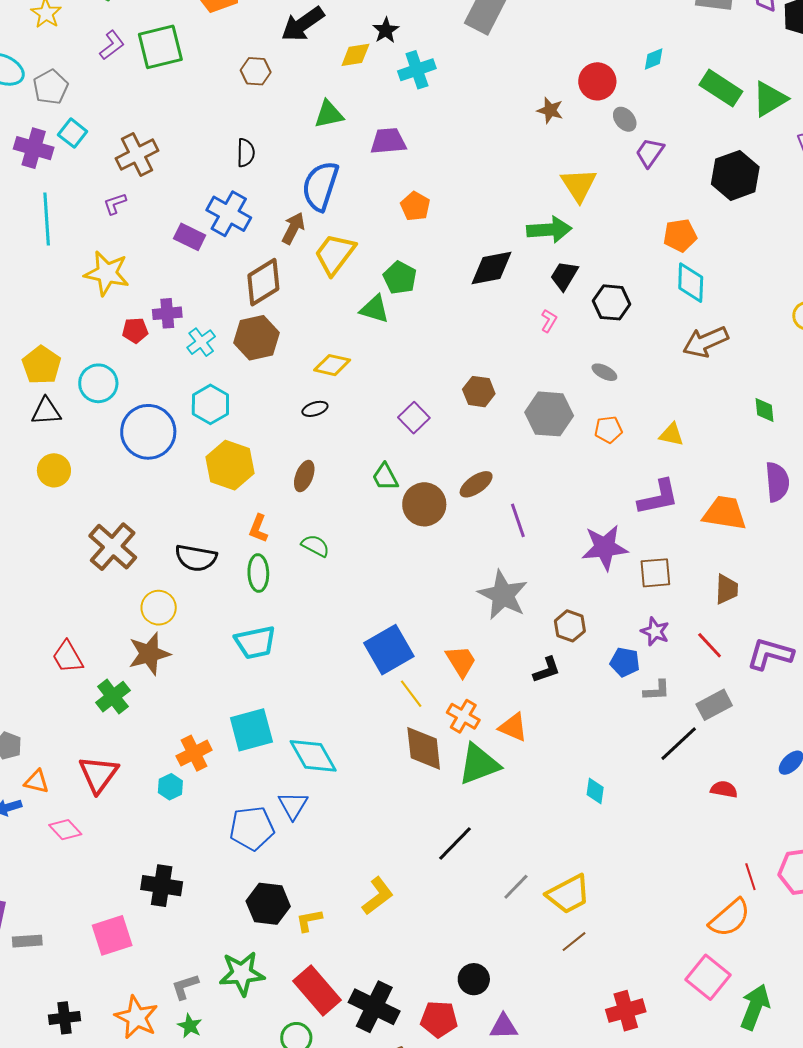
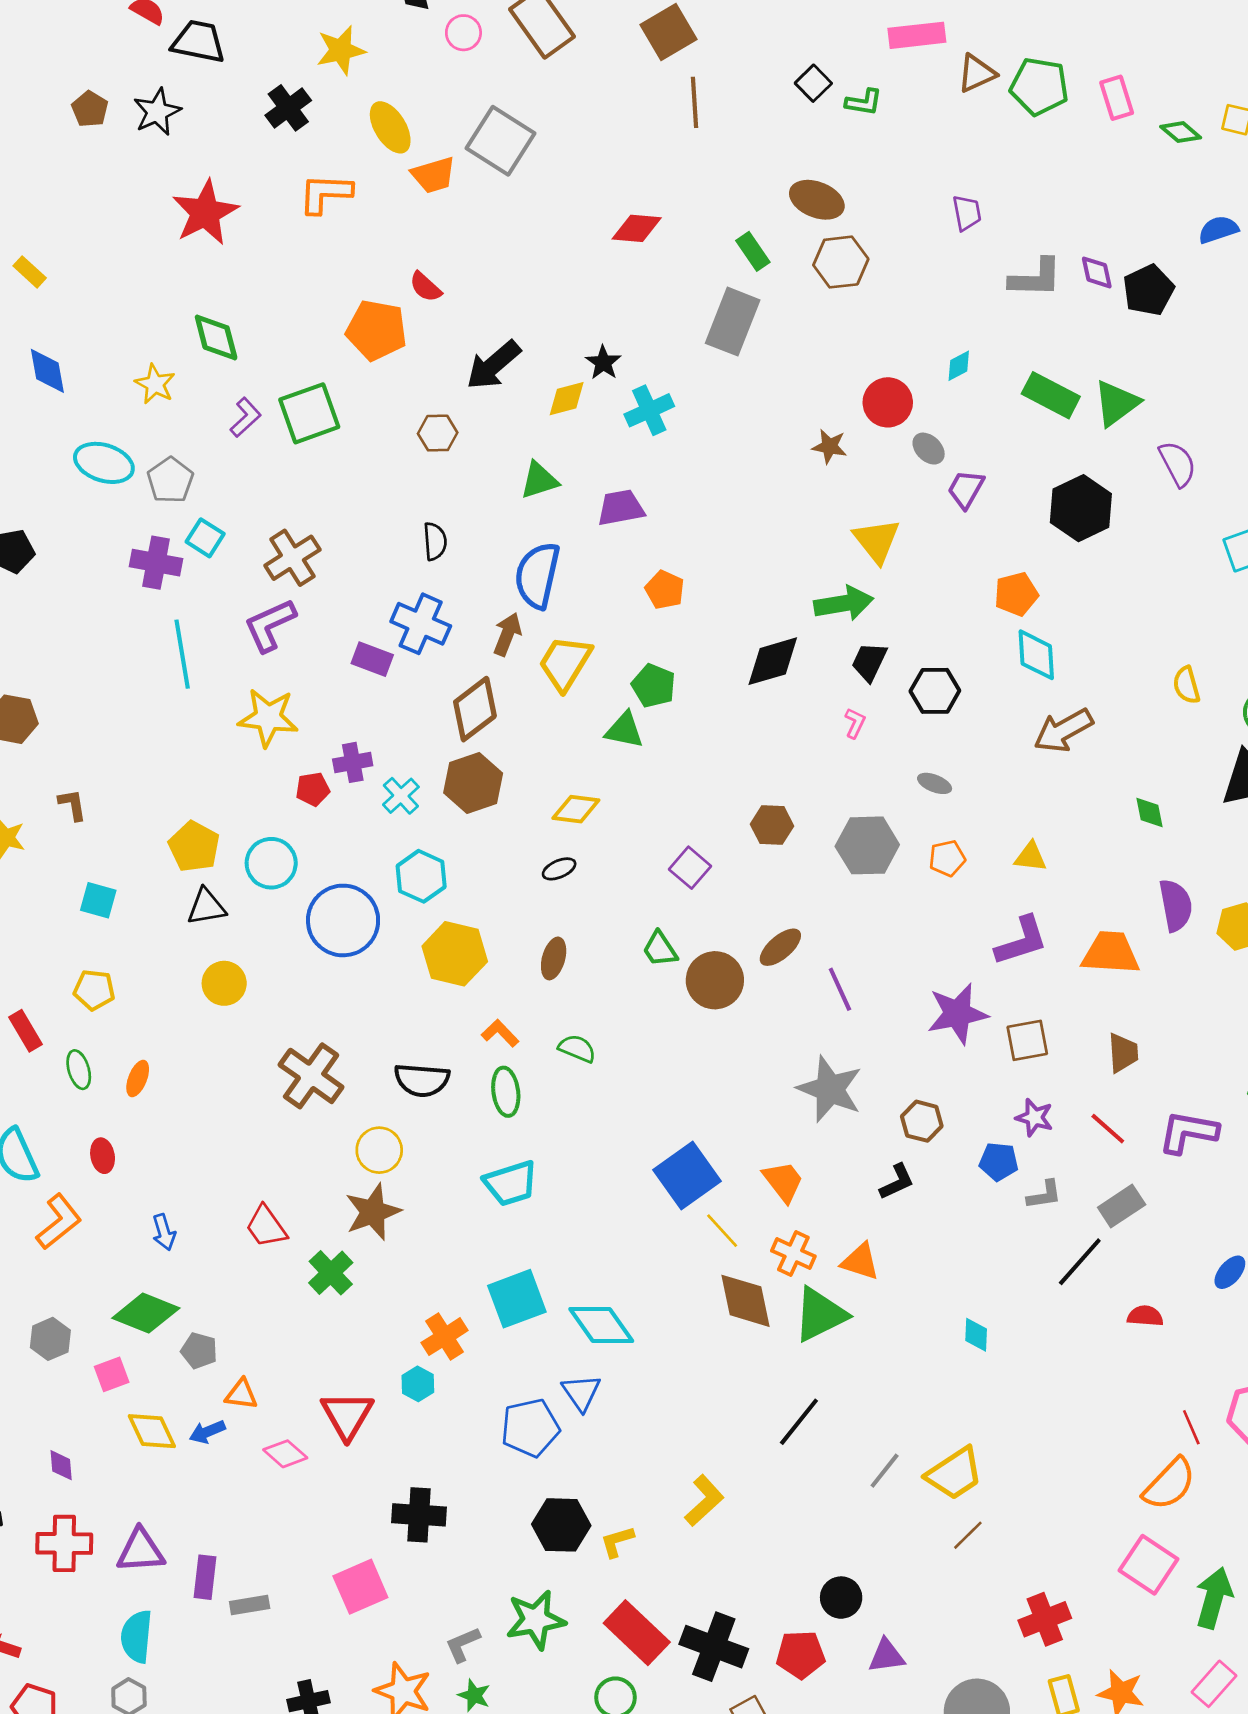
purple L-shape: (115, 204) -> (270, 625), size x1.8
orange L-shape: (258, 528) -> (500, 1033), turned 120
red triangle: (98, 774) -> (347, 1415), moved

